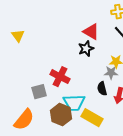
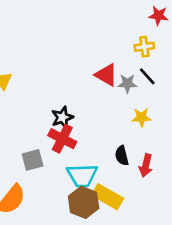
black star: (86, 49) -> (62, 117), moved
gray star: (111, 73) -> (127, 83), moved
brown hexagon: (61, 115) -> (84, 202), moved

